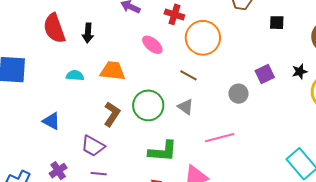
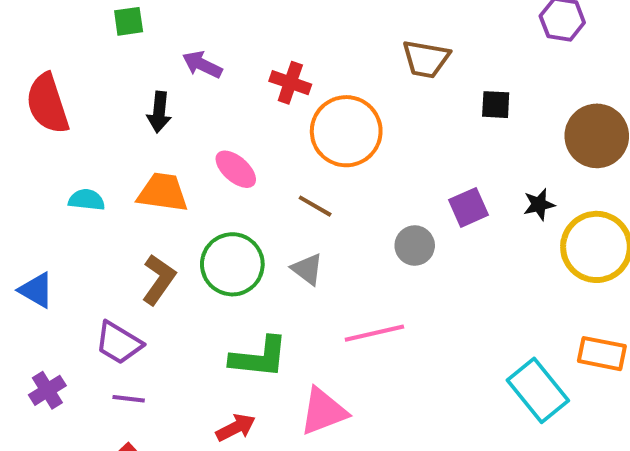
black arrow: (88, 33) -> (159, 112), moved
pink ellipse: (152, 45) -> (236, 169), moved

